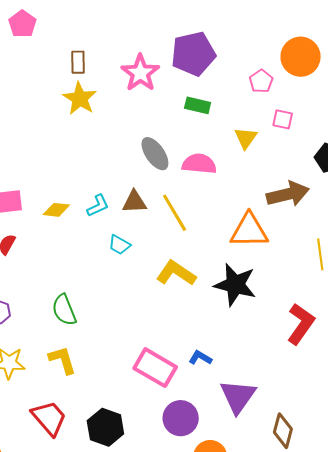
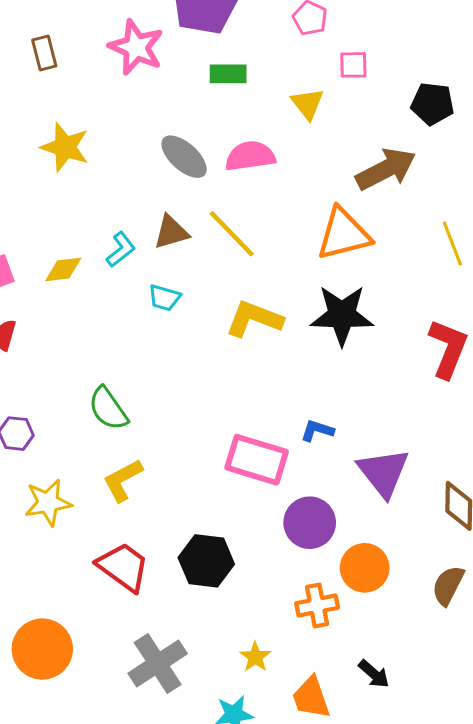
yellow star: (80, 98) -> (65, 147), moved
yellow L-shape: (62, 360) -> (123, 480), turned -88

